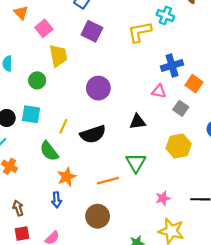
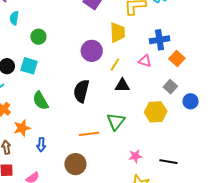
yellow trapezoid: (58, 56) -> (117, 32), moved
gray square: (181, 108) -> (170, 87), moved
yellow line: (63, 126) -> (115, 64), moved
black semicircle: (93, 134) -> (81, 91), turned 115
orange star: (67, 177) -> (22, 128), moved

